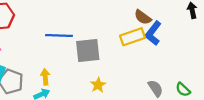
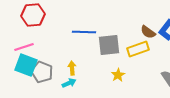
brown semicircle: (143, 17) -> (148, 32), moved
yellow rectangle: (132, 37) -> (138, 49), moved

